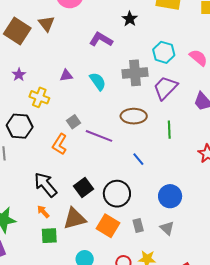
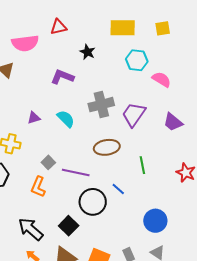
cyan hexagon: (164, 52) -> (137, 60), moved
green line: (169, 130) -> (142, 165), moved
black circle: (117, 194) -> (93, 202), moved

